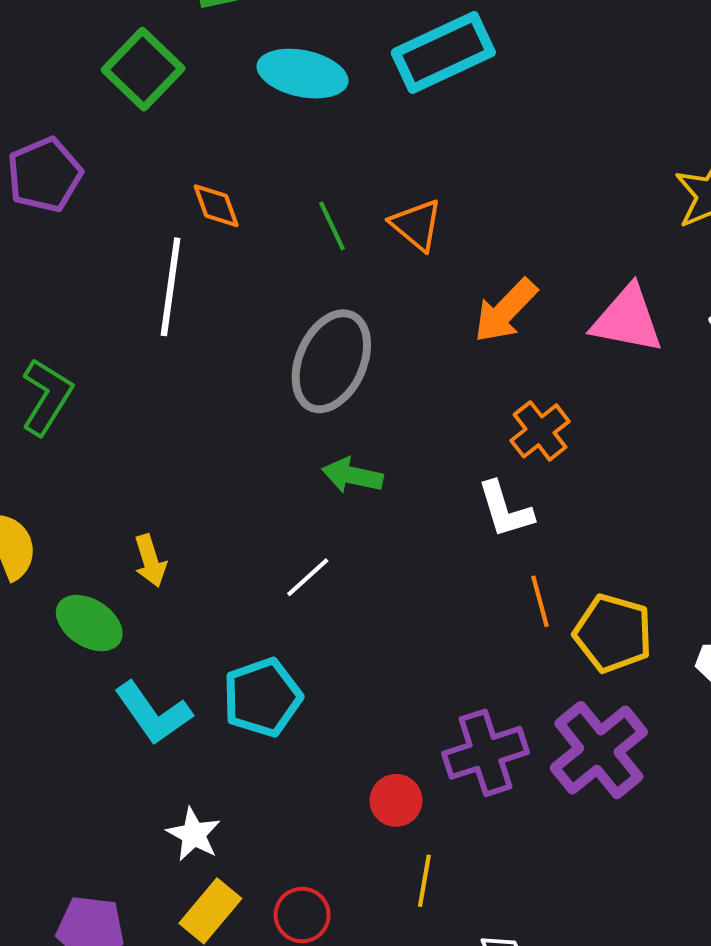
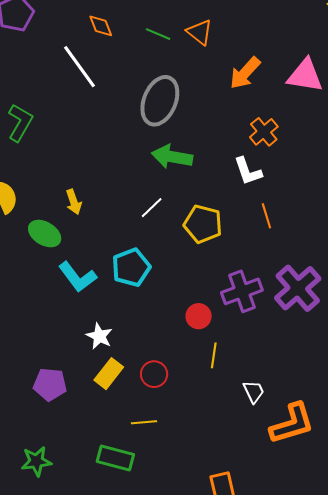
green line: (332, 226) -> (158, 34), turned -40
white line: (171, 287) -> (79, 67), turned -42
green arrow: (352, 475) -> (172, 157), size x1.4
yellow pentagon: (613, 633) -> (203, 224), moved

